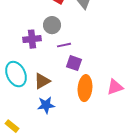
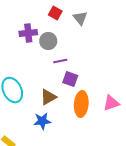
purple cross: (32, 39) -> (28, 33), moved
brown triangle: (42, 81) -> (48, 97), moved

